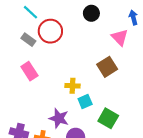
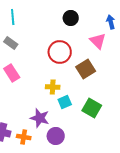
cyan line: (30, 12) -> (13, 17), turned 42
red circle: (50, 31) -> (60, 52), moved
green square: (108, 118) -> (92, 108), moved

